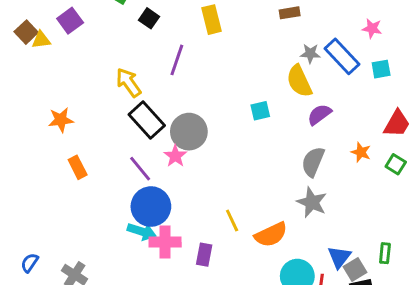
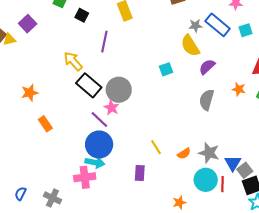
purple line: (140, 169) -> (99, 120), moved
gray star: (312, 202) -> (209, 153), moved
orange semicircle: (271, 235) -> (184, 154), size x0.6
pink cross: (165, 242) -> (85, 177), moved

